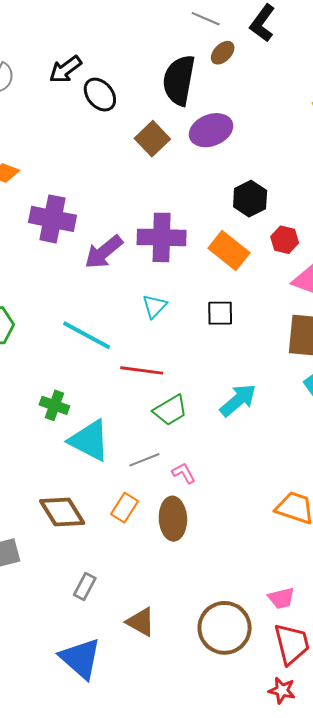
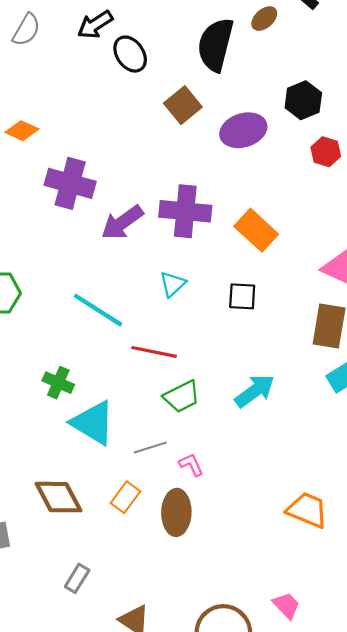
purple ellipse: (211, 130) -> (243, 130), moved
black hexagon: (250, 199) -> (303, 100), moved
red hexagon: (285, 240) -> (326, 152), moved
pink trapezoid: (281, 598) -> (286, 606), turned -124

